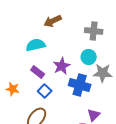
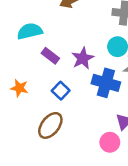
cyan semicircle: (36, 45) -> (30, 31), moved
purple rectangle: (38, 72) -> (50, 56), moved

